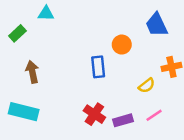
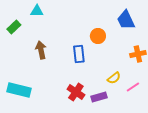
brown arrow: (32, 72) -> (41, 50), moved
yellow semicircle: (147, 86) -> (114, 78), moved
pink line: (154, 115) -> (133, 87), moved

